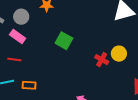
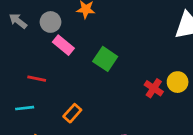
pink rectangle: (18, 37) -> (63, 45), moved
orange rectangle: (29, 85) -> (72, 113), moved, turned -56

